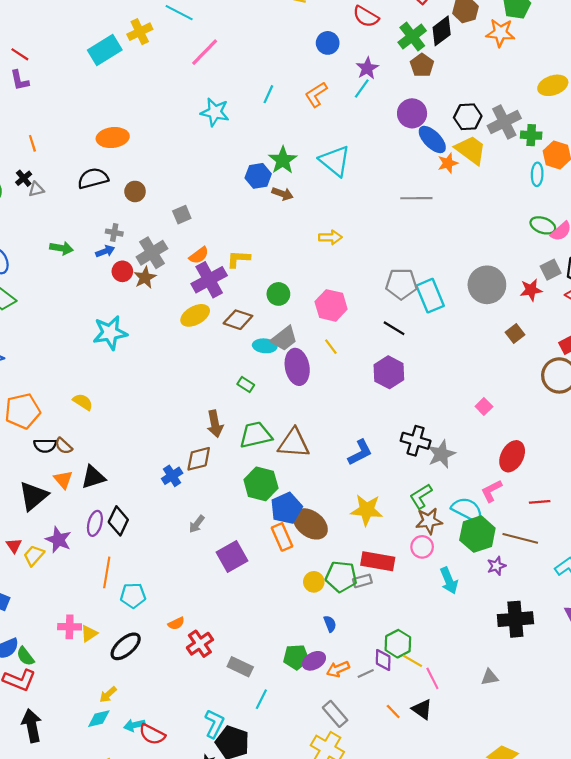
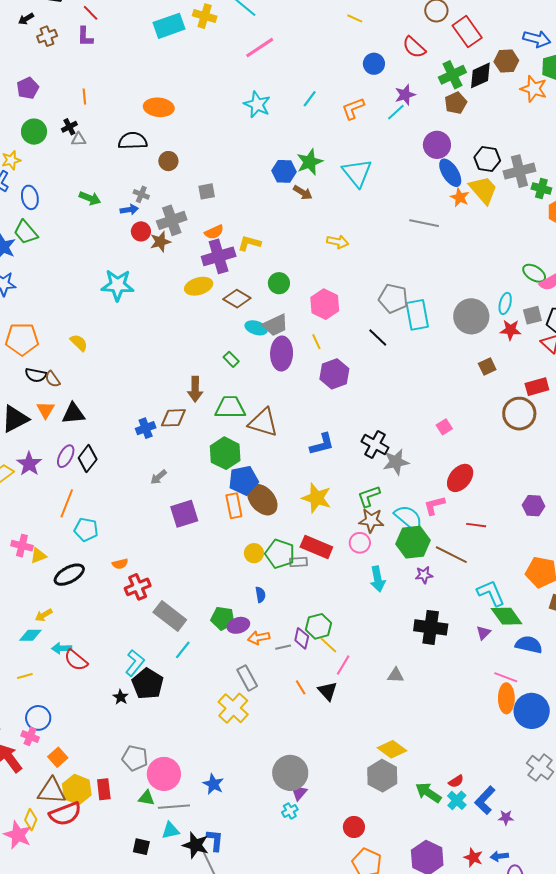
yellow cross: (140, 32) -> (205, 16), turned 30
orange star: (448, 163) -> (460, 197), turned 30
cyan ellipse: (537, 174) -> (505, 303), moved
purple hexagon: (389, 372) -> (334, 374), moved
gray rectangle: (240, 667) -> (170, 616), size x1.4
pink line: (432, 678) -> (343, 665), turned 45

